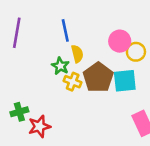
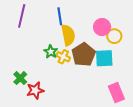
yellow semicircle: (77, 54) -> (68, 35), size x1.5
green star: (60, 66) -> (51, 52), moved
green cross: (19, 112) -> (20, 78), turned -32

